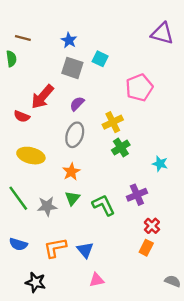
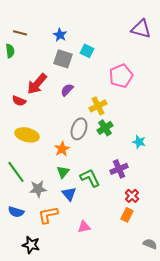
gray ellipse: (75, 135) -> (79, 129), moved
gray star: (47, 206) -> (38, 189), moved
blue triangle: (85, 250) -> (69, 194), moved
pink triangle: (97, 280) -> (84, 227), moved

